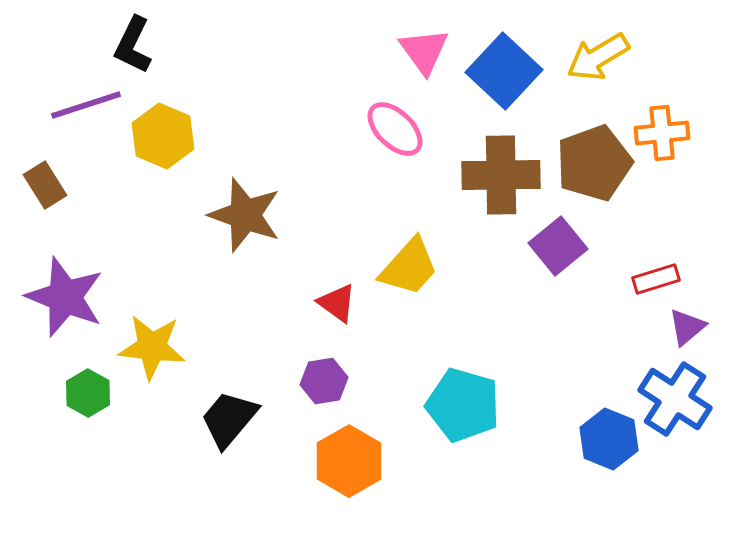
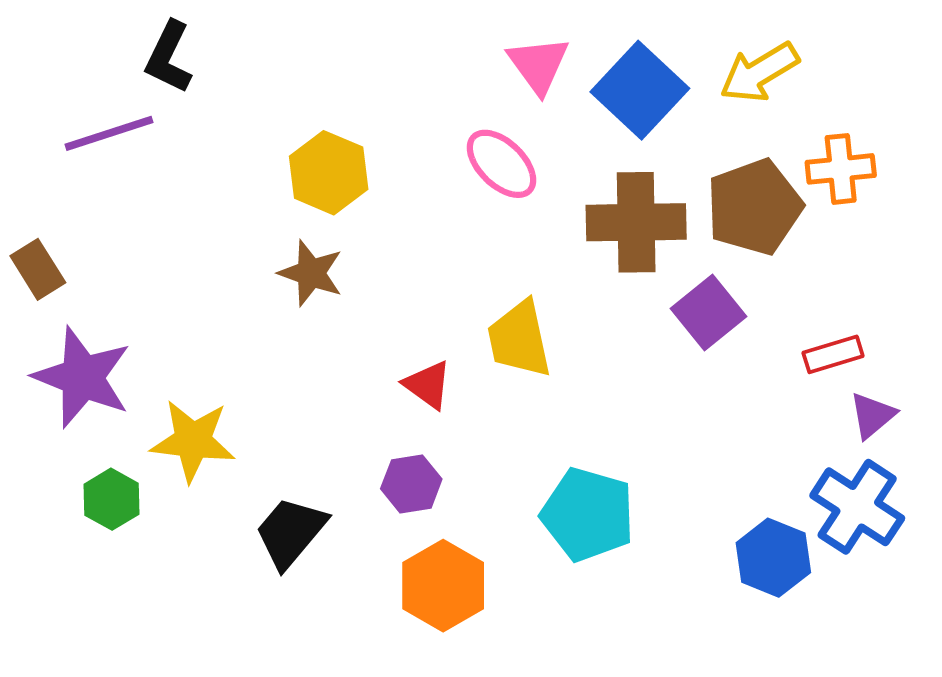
yellow hexagon: (163, 136) -> (329, 173), moved
brown rectangle: (45, 185) -> (38, 269), moved
brown star: (245, 215) -> (311, 273), size x0.7
yellow trapezoid: (409, 267) -> (519, 339), turned 126

